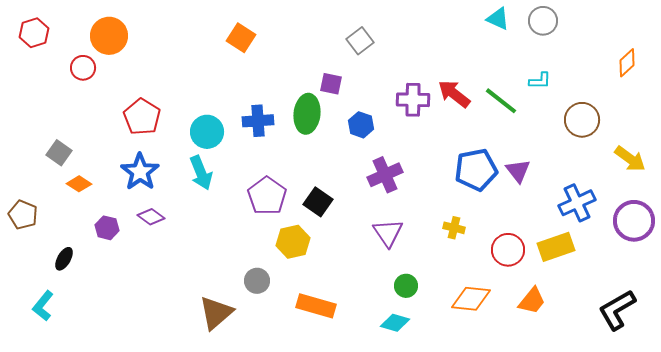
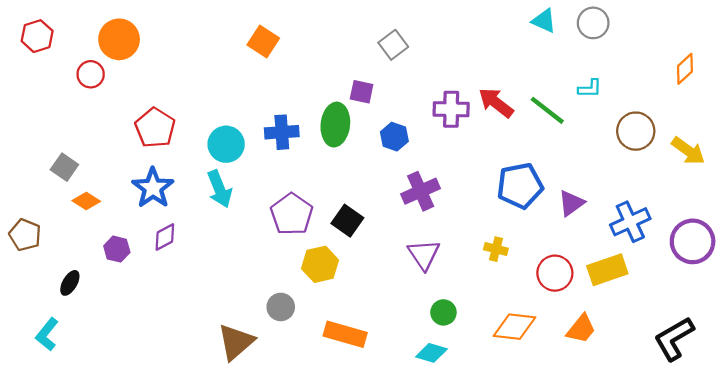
yellow arrow: (630, 159) -> (688, 151), moved
purple triangle: (518, 171) -> (571, 203), moved, turned 32
purple diamond: (151, 217) -> (165, 237), turned -64

